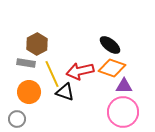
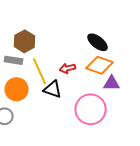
red arrow: (80, 71) -> (68, 68), size x0.6
pink circle: (123, 112) -> (91, 109), moved

